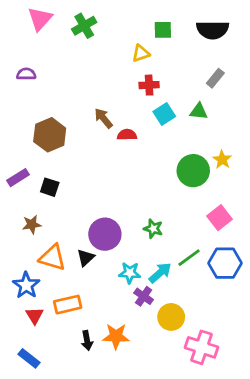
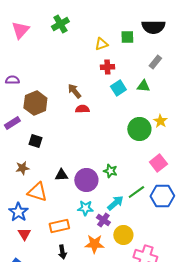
pink triangle: (40, 19) -> (20, 30), moved
green square: (163, 30) -> (127, 37), moved
purple semicircle: (26, 74) -> (12, 80), moved
red semicircle: (127, 135) -> (82, 109), moved
purple rectangle: (18, 178) -> (12, 123), moved
purple circle: (105, 234) -> (86, 180), moved
black triangle: (86, 258) -> (61, 175), moved, turned 40
cyan star: (130, 273) -> (85, 208), moved
orange rectangle: (68, 305) -> (59, 226), moved
orange star: (116, 336) -> (94, 244), moved

